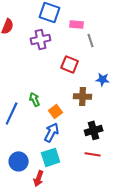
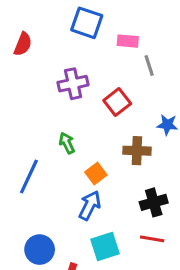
purple cross: (41, 39) -> (73, 84), moved
red square: (70, 64) -> (117, 102), turned 30
green arrow: (35, 99) -> (67, 143), moved
cyan square: (51, 157) -> (105, 247), moved

